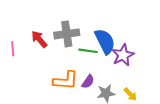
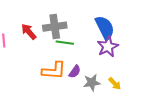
blue semicircle: (105, 41) -> (105, 28), moved
green line: (88, 51) -> (65, 43), moved

